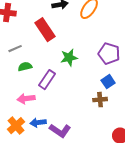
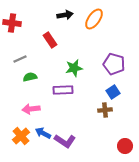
red rectangle: (45, 30) -> (50, 40), size x0.7
purple rectangle: (47, 80) -> (63, 90), moved, turned 54
blue arrow: (38, 123) -> (43, 133), turned 35

